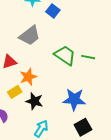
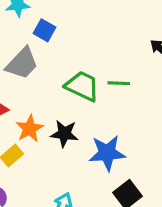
blue square: (53, 11) -> (45, 30), moved
black star: (34, 101) -> (64, 134), moved

